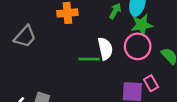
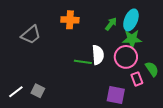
pink rectangle: (151, 83) -> (137, 79), moved

